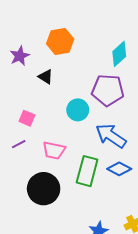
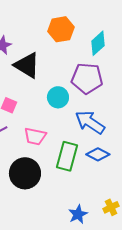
orange hexagon: (60, 41) -> (61, 29), moved
black triangle: (46, 77) -> (27, 65), size x1.8

